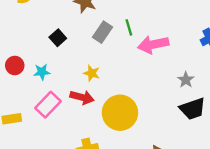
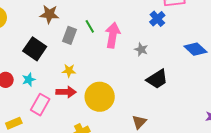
black square: (58, 38) -> (35, 49), size x1.6
pink arrow: (153, 44) -> (113, 35), turned 125
gray star: (186, 80) -> (141, 49), moved

